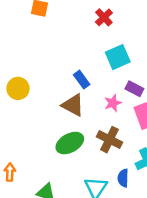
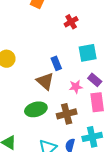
red cross: (104, 17) -> (71, 22), moved
brown cross: (109, 140) -> (67, 114), turned 36

